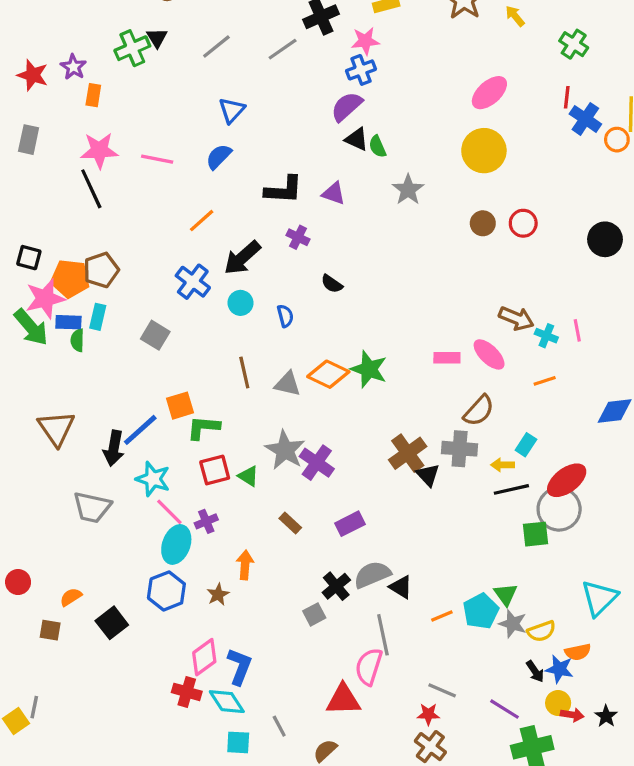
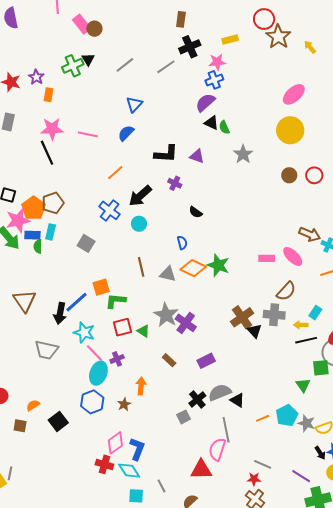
orange pentagon: (70, 279) -> (34, 208), turned 30
blue semicircle: (285, 316) -> (182, 243), moved
green triangle: (506, 594) -> (303, 385), moved

